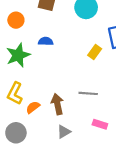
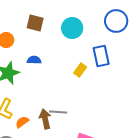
gray line: (88, 93) -> (58, 112), moved

